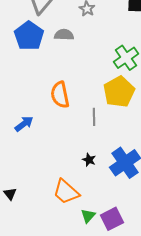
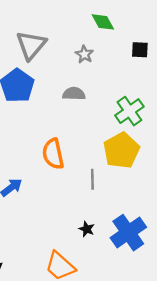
gray semicircle: (64, 35) -> (74, 94), moved

